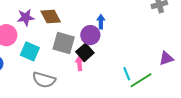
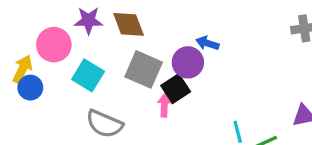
blue arrow: (101, 22) -> (207, 43), turned -80

